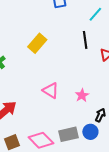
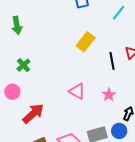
black line: (85, 40) -> (112, 61), moved
yellow rectangle: (37, 43) -> (86, 42), moved

